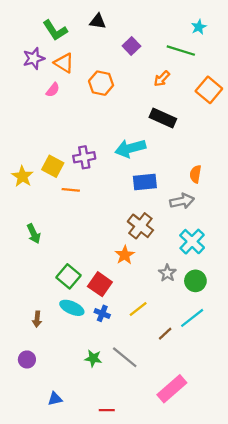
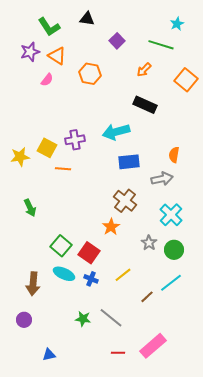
yellow star: (22, 176) -> (20, 157), turned 30
brown arrow: (37, 319) -> (33, 284), size x1.6
red line: (107, 410) -> (118, 353), moved

